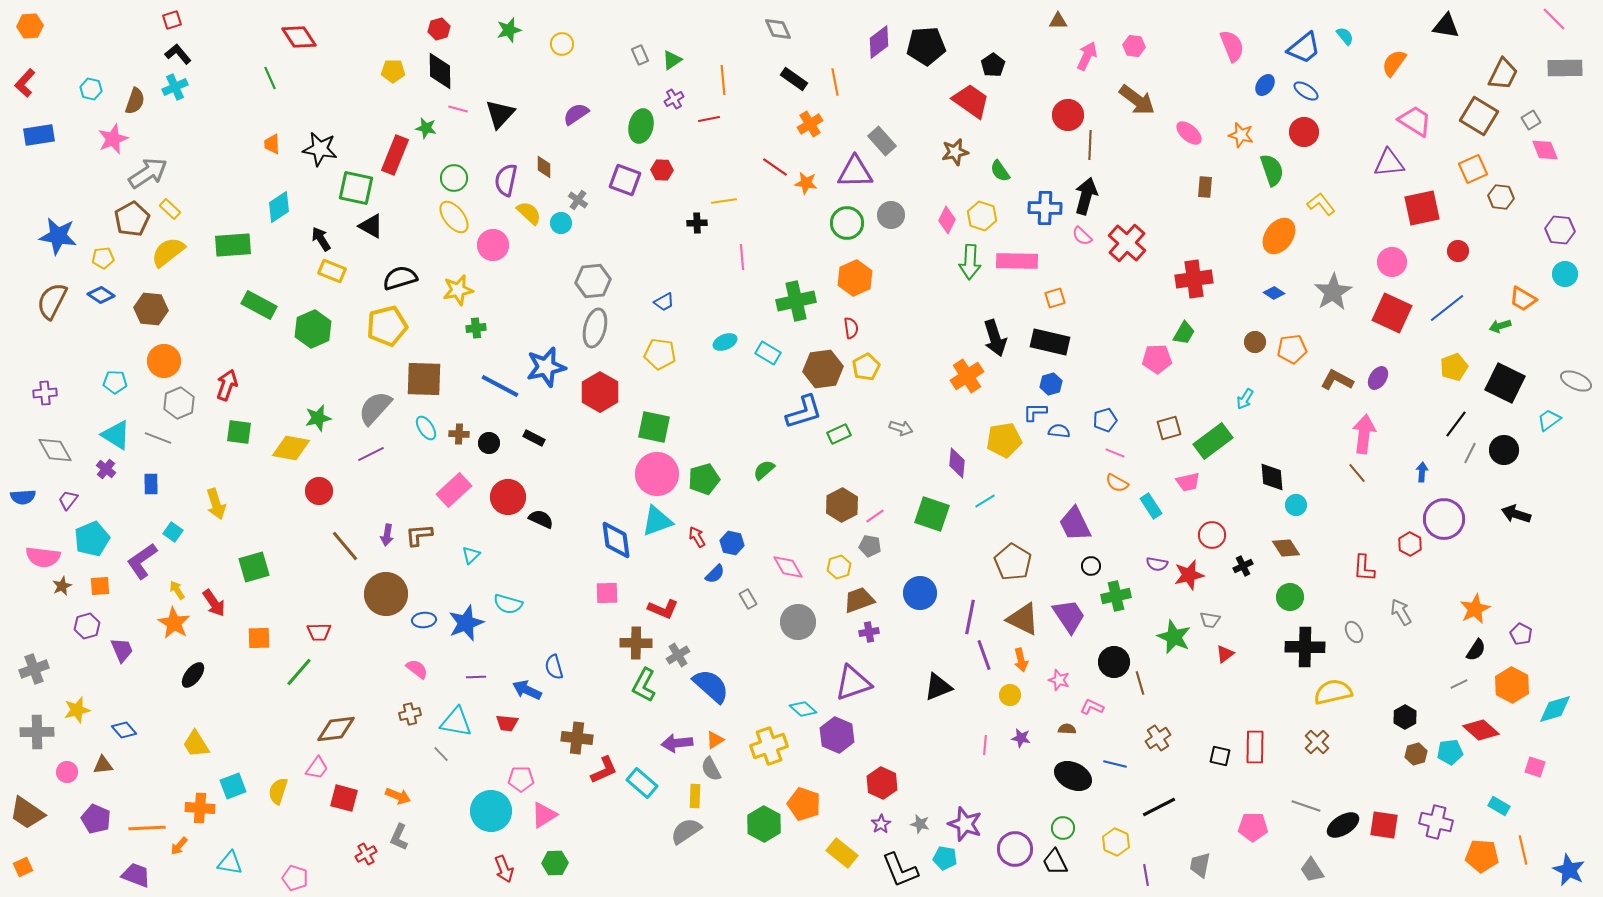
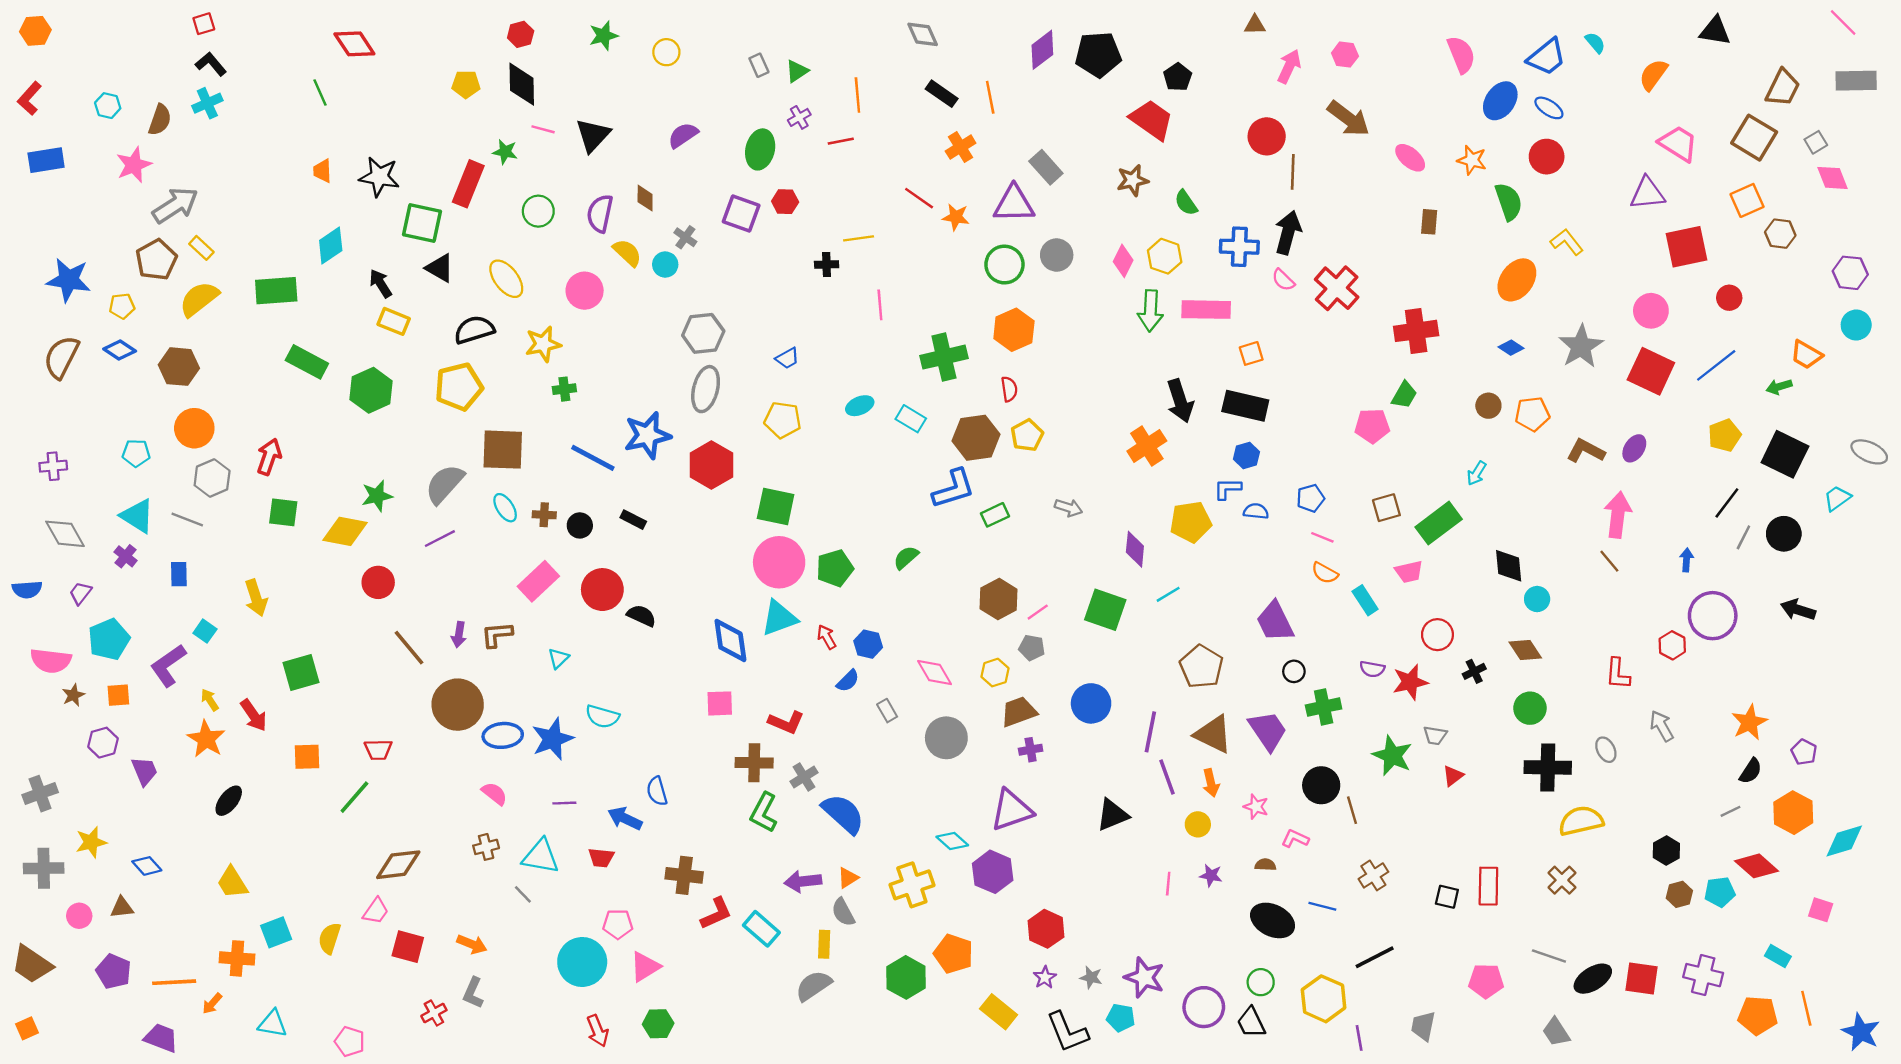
blue ellipse: (1265, 85) -> (1500, 101), size x1.5
yellow ellipse: (454, 217) -> (506, 279), moved
blue ellipse: (424, 620) -> (503, 735), size x1.4
yellow hexagon: (1116, 842) -> (1324, 999), size x1.4

